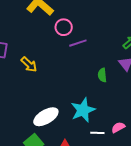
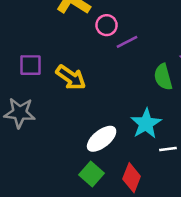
yellow arrow: (29, 64) -> (71, 77), size x1.4
green semicircle: (102, 75) -> (163, 77), size x1.5

